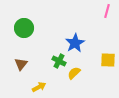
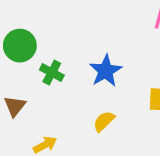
green cross: (59, 61) -> (52, 72), moved

